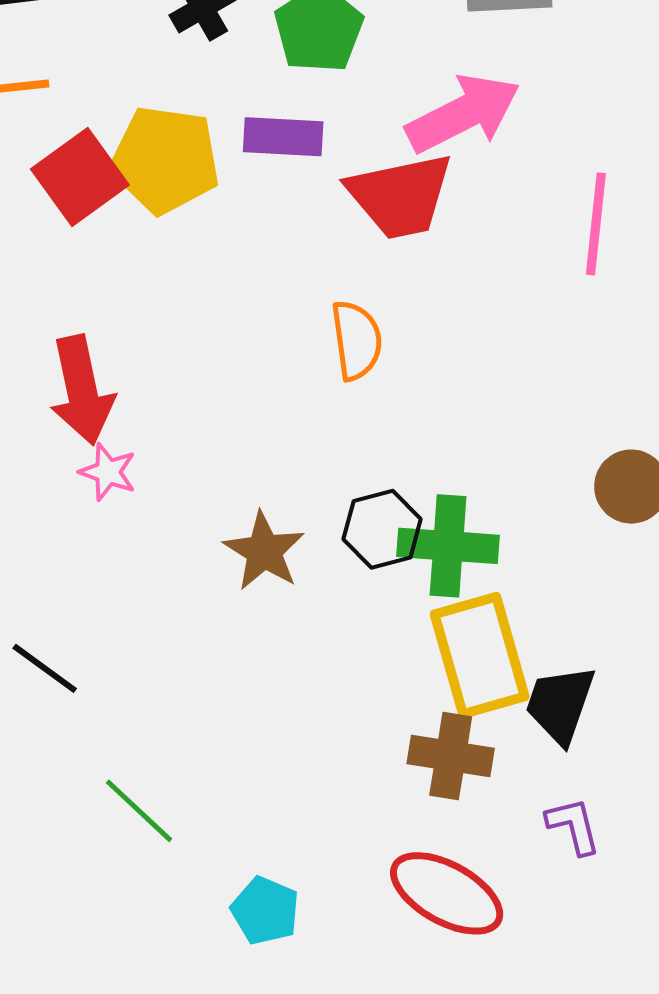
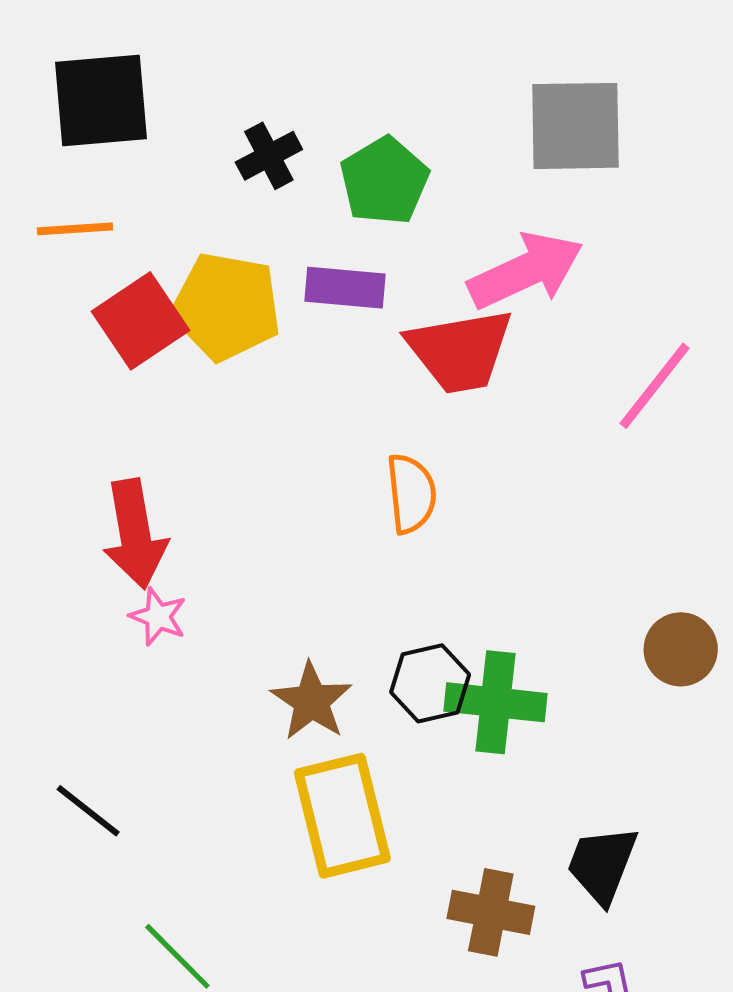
pink line: (596, 224) -> (655, 386), turned 30
yellow rectangle: (480, 655) -> (342, 816), moved

